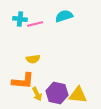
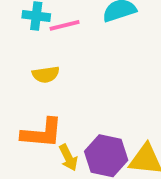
yellow semicircle: (33, 59) -> (46, 75), moved

